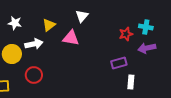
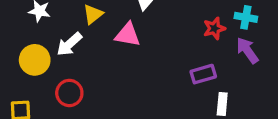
white arrow: (34, 44) -> (69, 44), turned 150
purple arrow: (147, 48) -> (247, 50), turned 66

